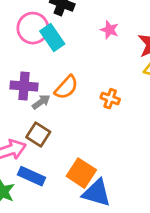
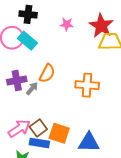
orange cross: (110, 99) -> (87, 85), moved, size x1.6
brown square: (38, 134) -> (38, 128), moved, turned 36
orange square: (81, 173) -> (59, 133), moved

